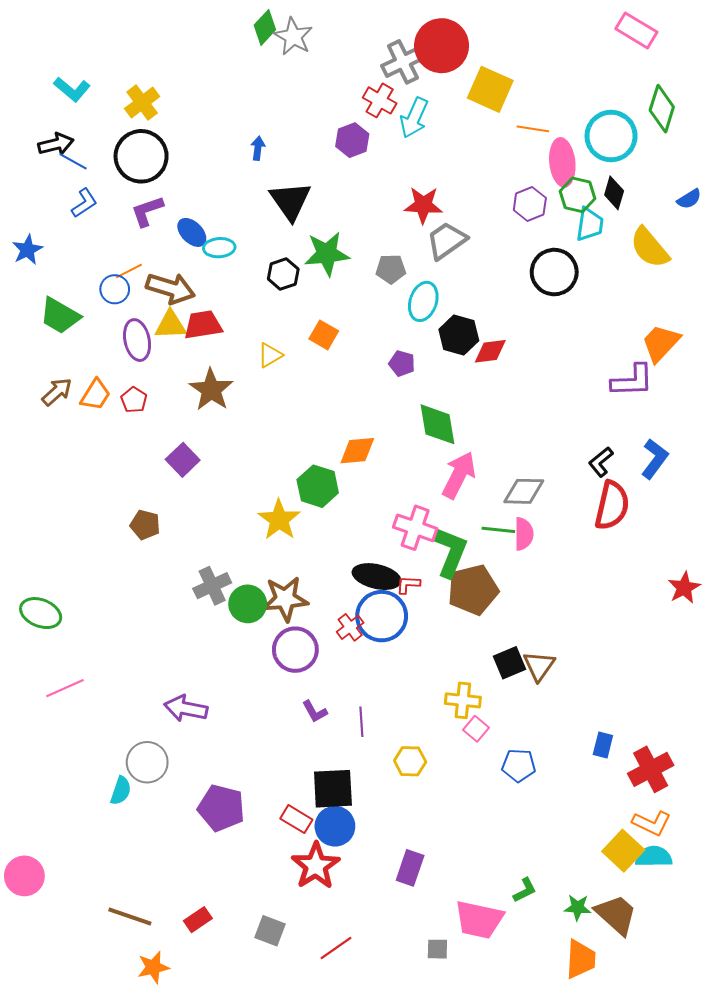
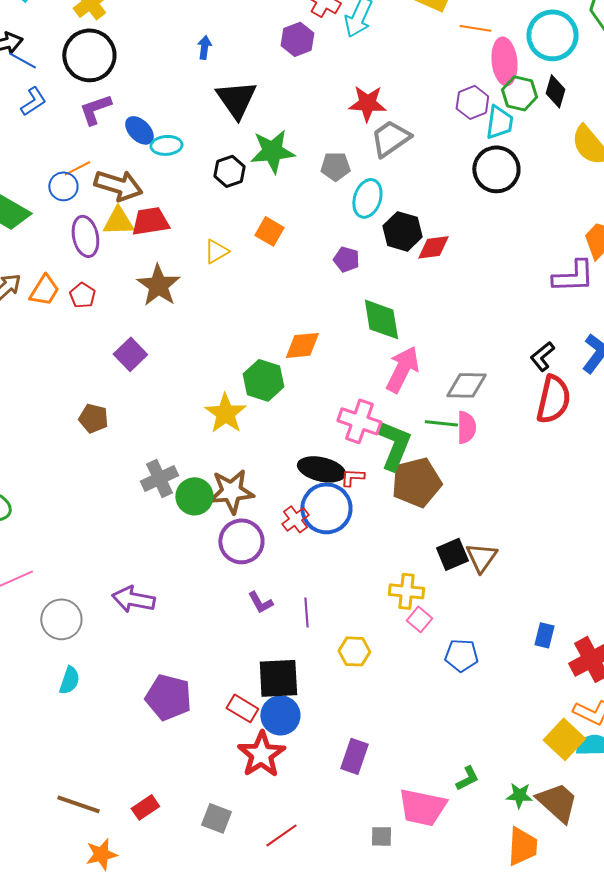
cyan trapezoid: (590, 224) -> (499, 122), moved
gray circle: (147, 762) -> (61, 619), moved

